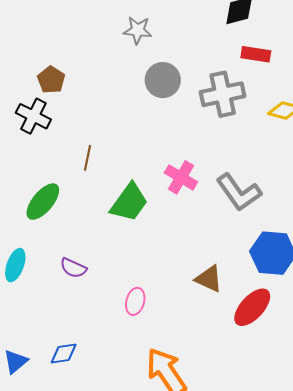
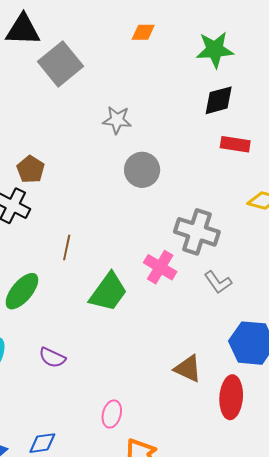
gray cross: (223, 94) -> (197, 232), moved, turned 30
gray L-shape: (239, 192) -> (218, 282), size x0.6
pink ellipse: (135, 301) -> (112, 414), moved
red ellipse: (252, 307) -> (231, 397), turned -39

